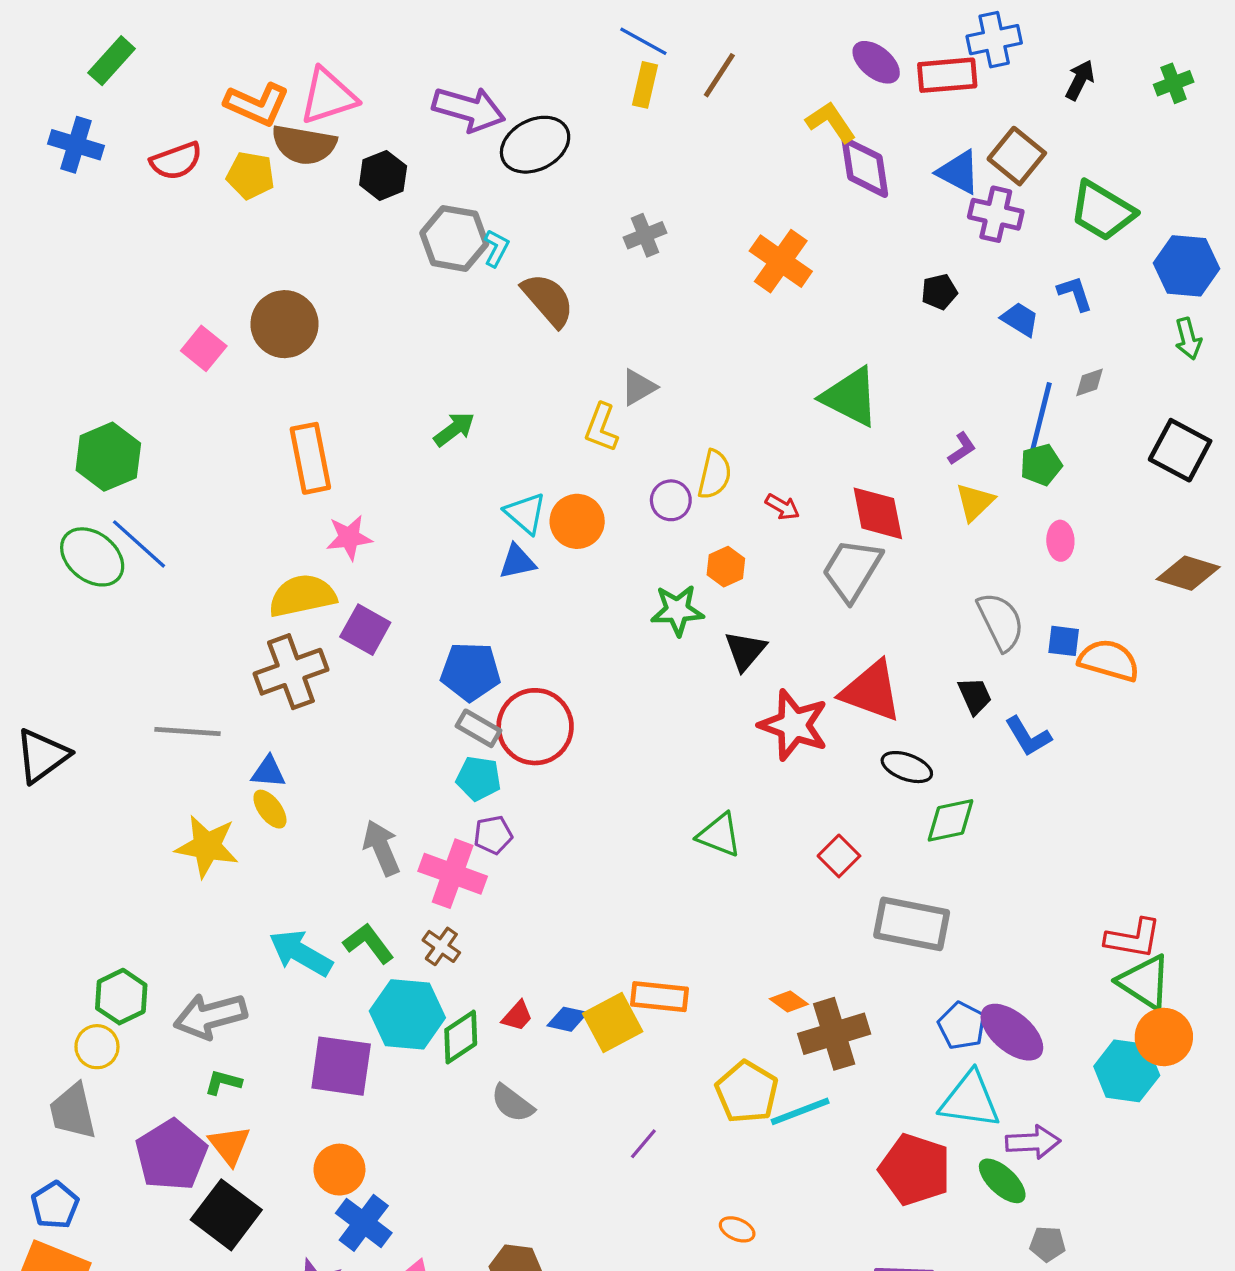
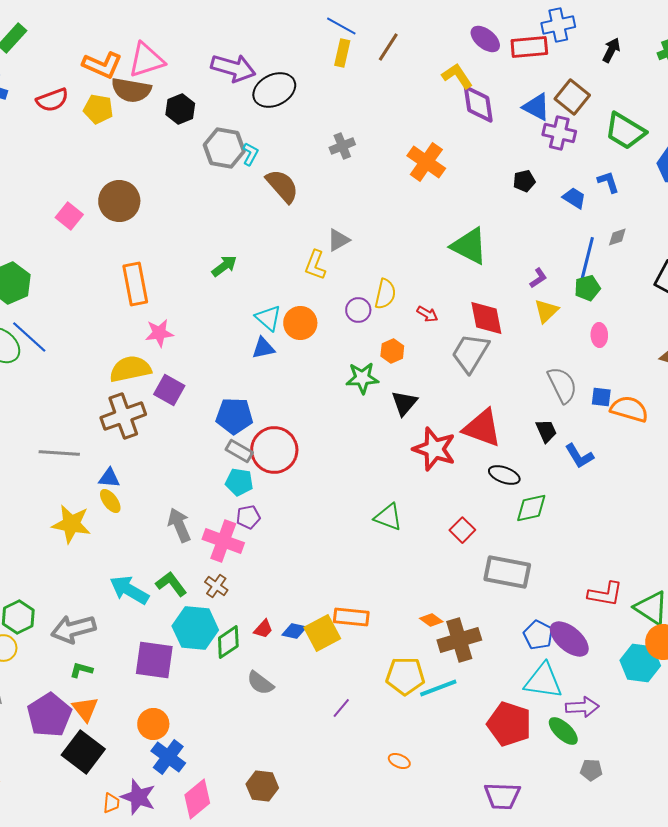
red L-shape: (1133, 938) -> (605, 594), moved
yellow pentagon: (747, 1092) -> (405, 676), turned -30

